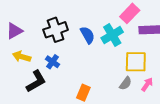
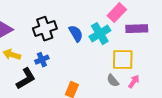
blue cross: (52, 62) -> (42, 60), turned 32
gray semicircle: (126, 83) -> (113, 81), turned 104

